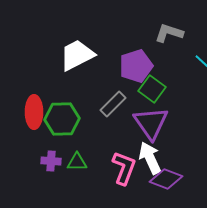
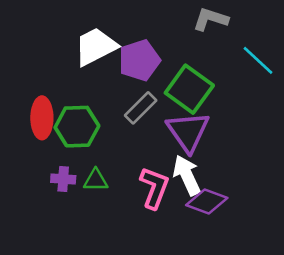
purple pentagon: (136, 66) -> (139, 60), moved
green square: (152, 89) -> (189, 89), size x1.4

